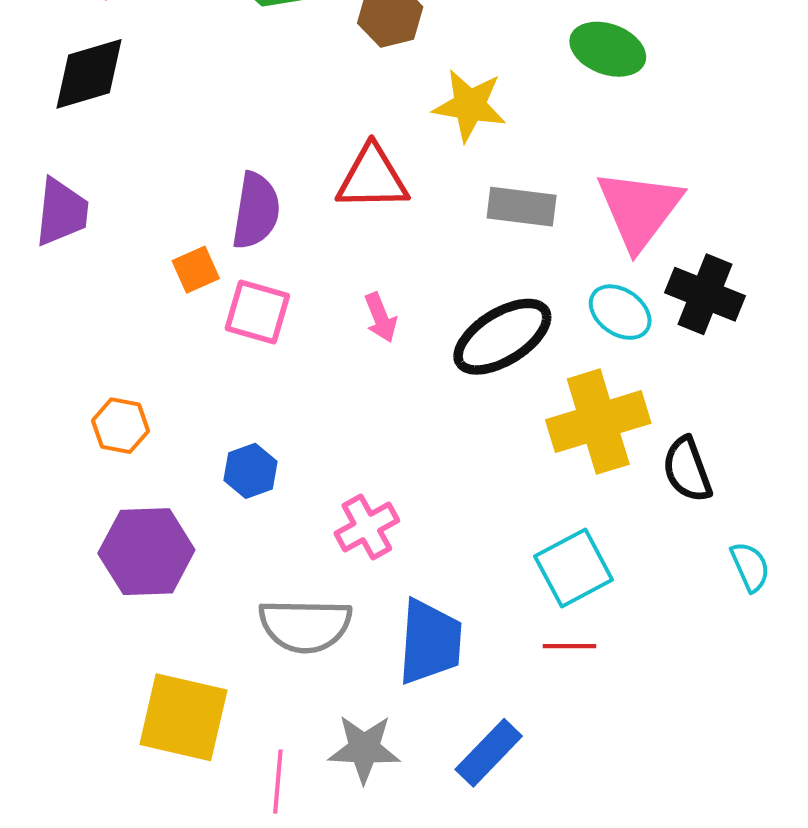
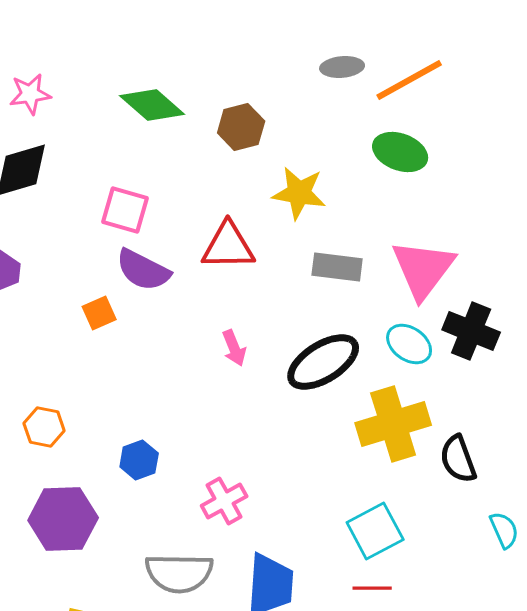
purple semicircle: (256, 211) -> (143, 270), turned 108
pink square: (257, 312) -> (125, 210), moved

